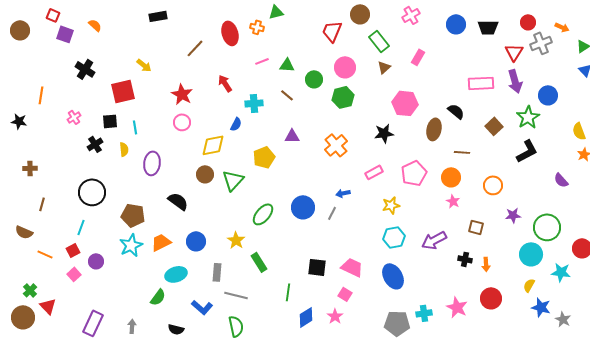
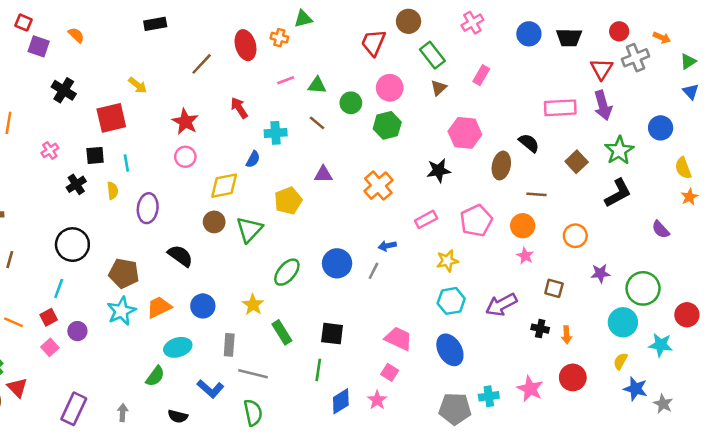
blue circle: (548, 95) -> (661, 128), moved
black square: (317, 267) -> (332, 334), moved

